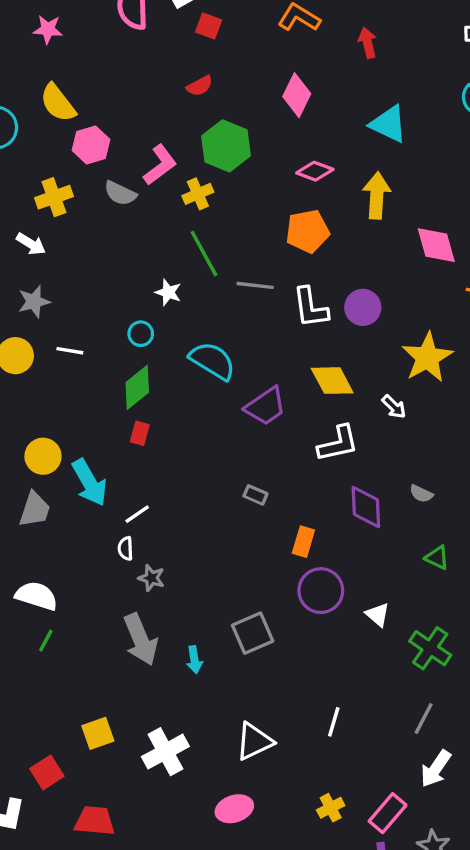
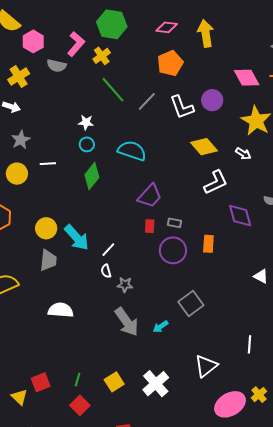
pink diamond: (436, 245) -> (247, 78), moved
gray line: (255, 285) -> (147, 101), turned -40
white star: (168, 292) -> (86, 122), moved
purple trapezoid: (266, 406) -> (150, 196), moved
red rectangle: (140, 433) -> (150, 226), moved
purple circle: (321, 591) -> (173, 250), moved
green line: (46, 641) -> (78, 380), moved
cyan arrow: (194, 660) -> (161, 327), turned 77
red square: (47, 772) -> (80, 405), moved
pink ellipse: (234, 809) -> (230, 404), moved, size x1.4

